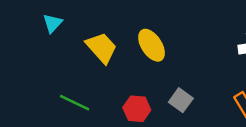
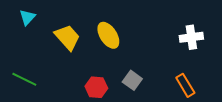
green line: (75, 103) -> (24, 79), moved

